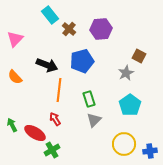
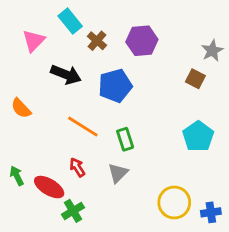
pink triangle: (15, 39) -> (34, 41), moved
black arrow: (47, 65) -> (66, 75), moved
gray star: (126, 73) -> (212, 51), moved
orange line: (59, 90) -> (83, 127), turned -65
cyan pentagon: (130, 105) -> (198, 136), moved
gray triangle: (94, 120) -> (118, 173), moved

